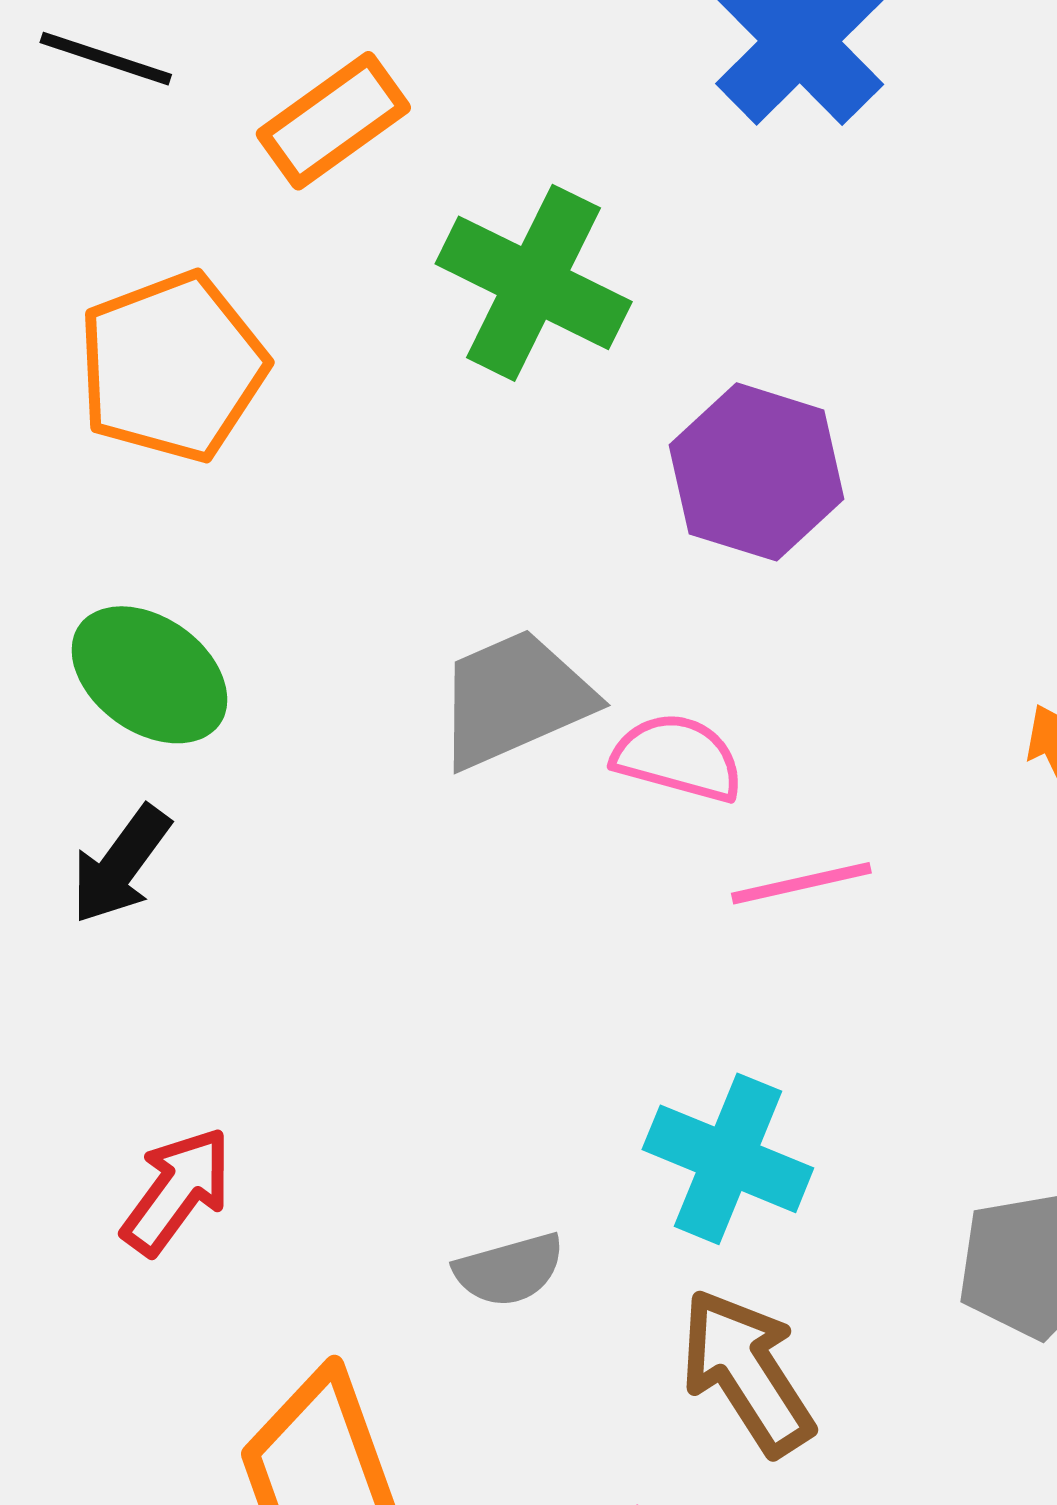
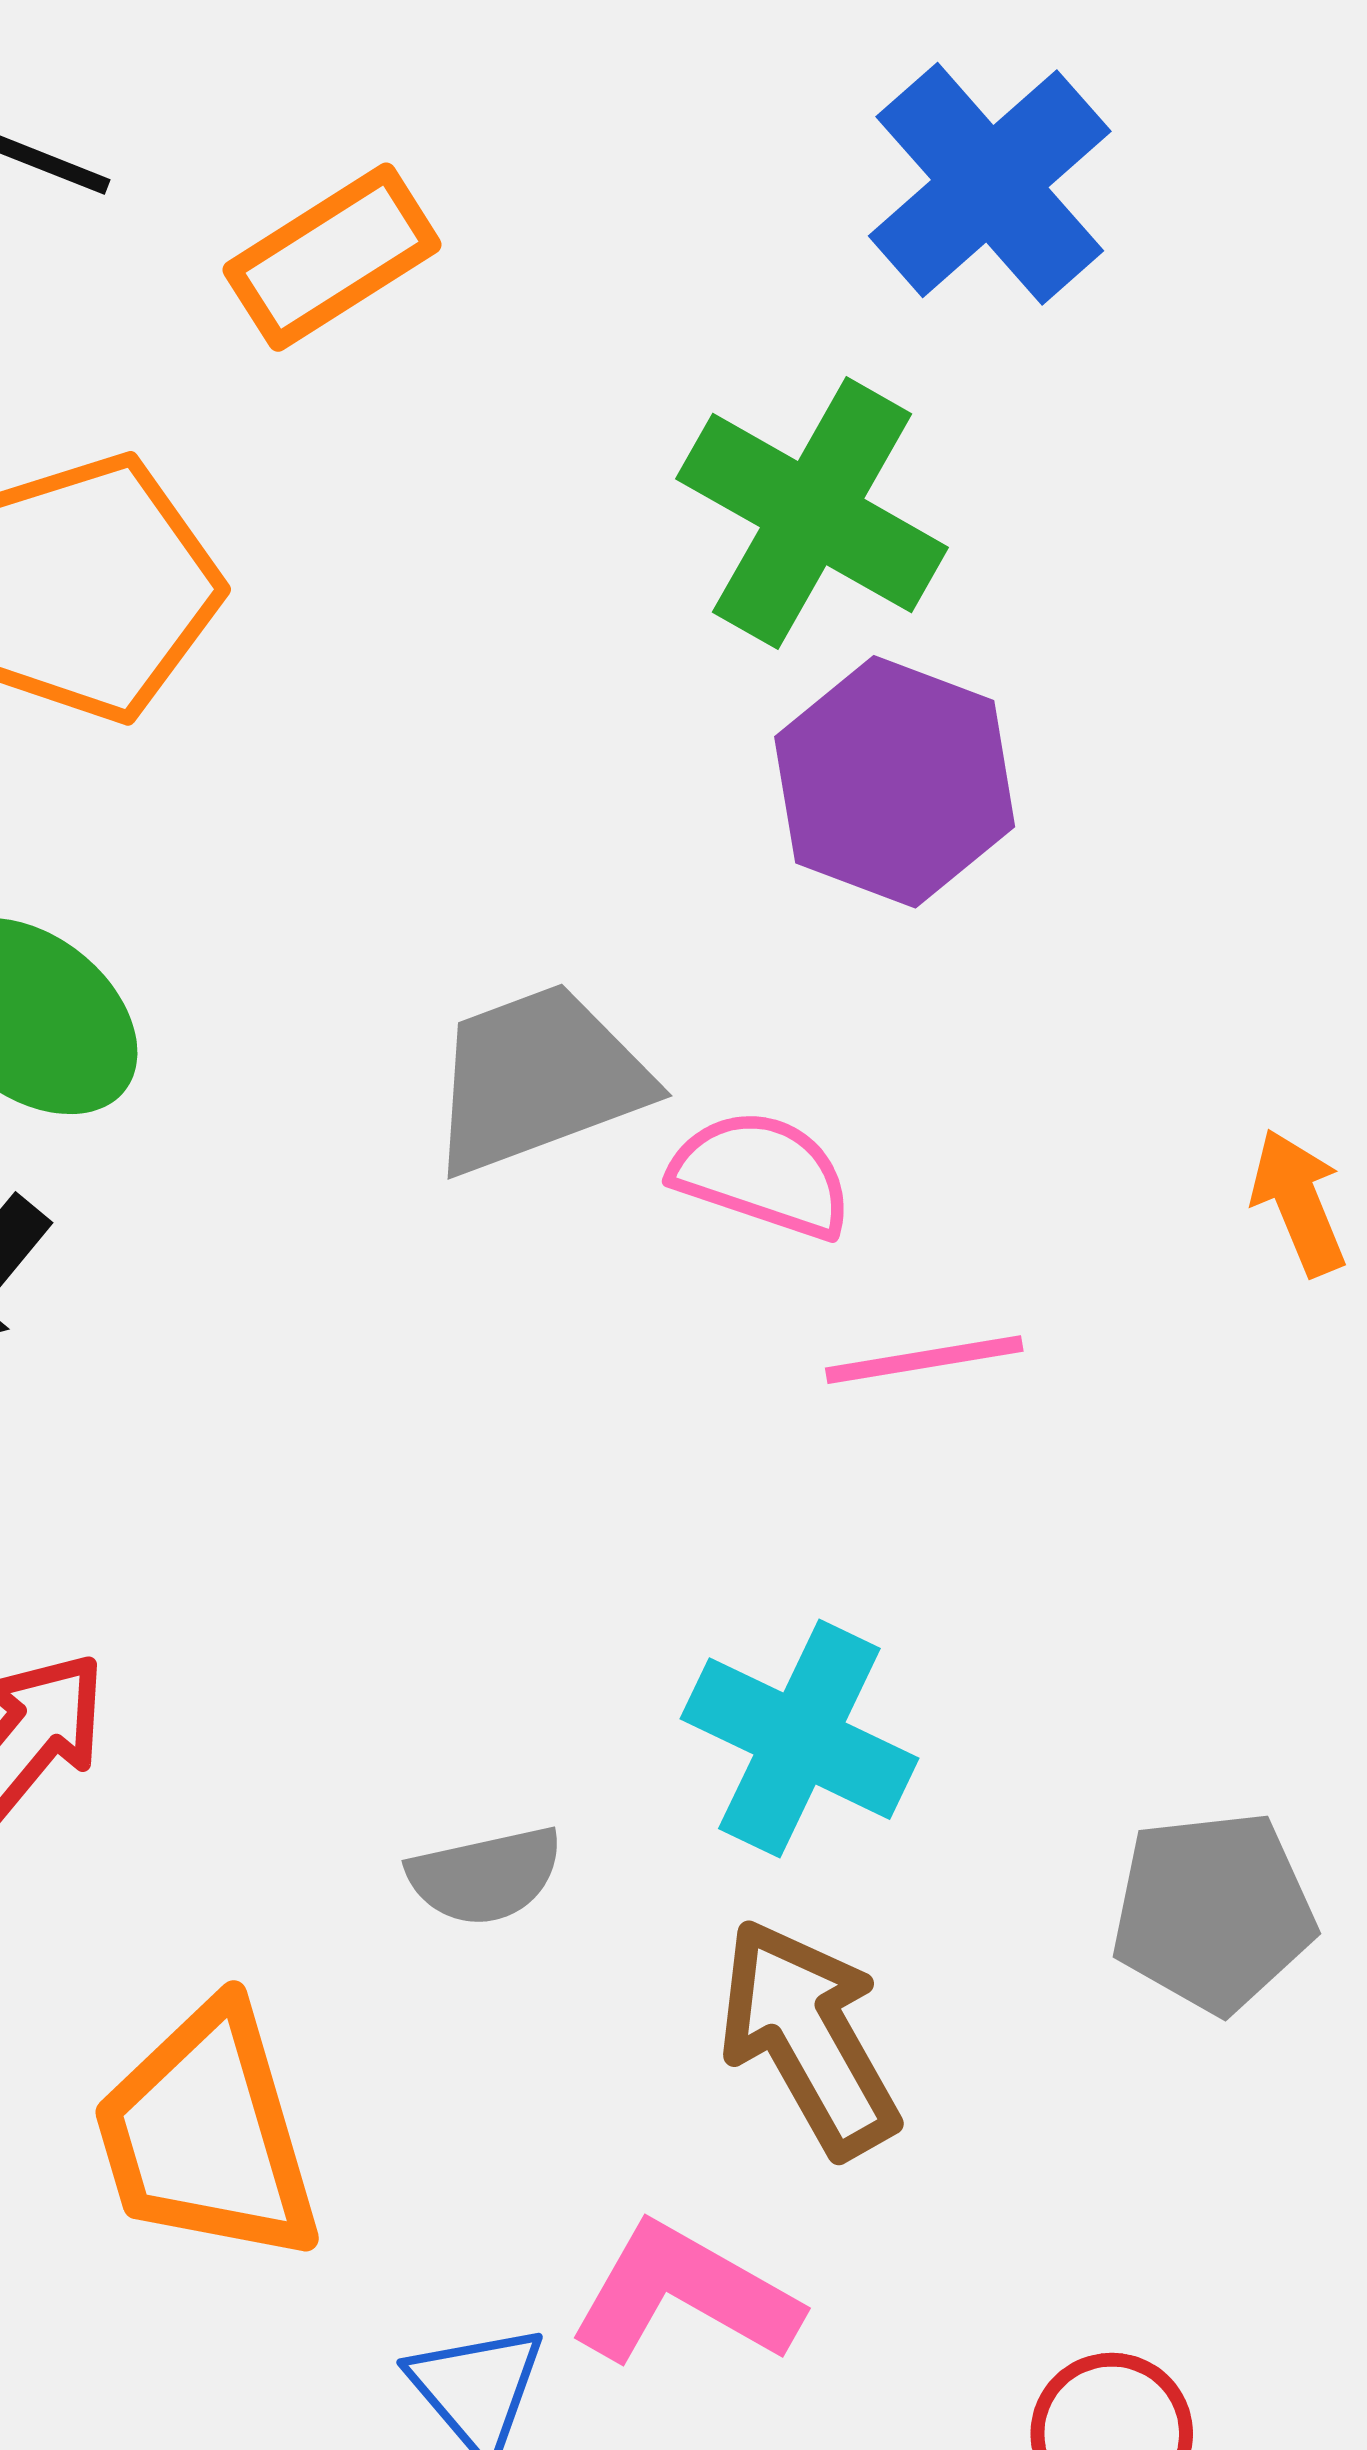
green cross: (534, 283) -> (812, 513), moved

